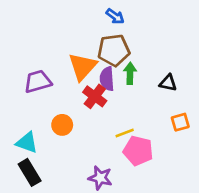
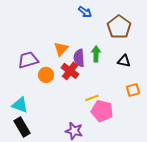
brown pentagon: (114, 50) -> (119, 27), moved, turned -30
orange triangle: (83, 67) -> (61, 49), size x0.7
orange circle: (62, 125) -> (46, 75), moved

